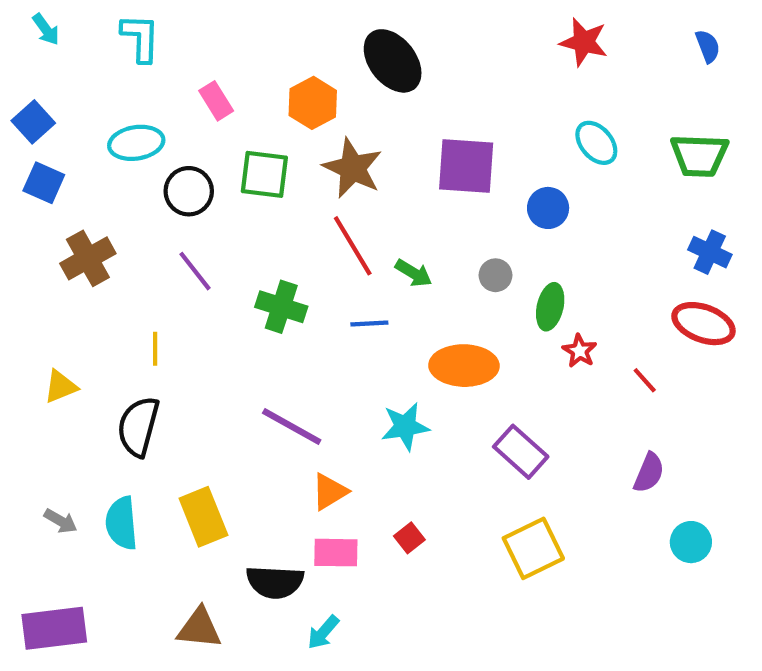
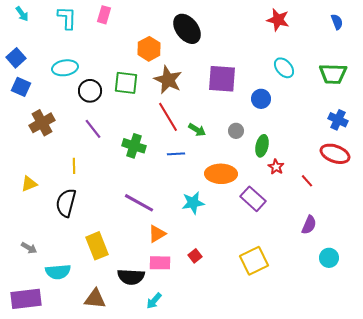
pink rectangle: (216, 101) -> (104, 15), moved, turned 48
purple rectangle: (521, 452) -> (253, 199), moved
cyan semicircle: (122, 523) -> (58, 272), moved, turned -90

